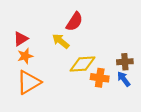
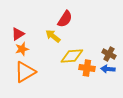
brown cross: (125, 62) -> (109, 54), turned 32
blue arrow: (124, 79) -> (108, 69), turned -48

